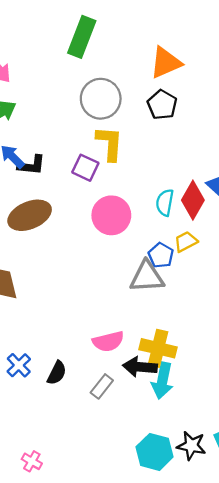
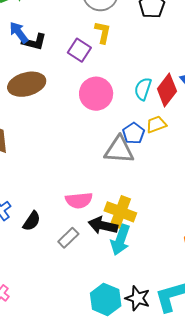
yellow L-shape: (110, 143) -> (103, 32), size x0.7

